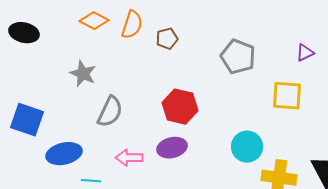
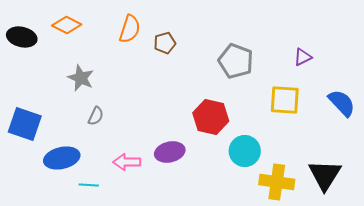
orange diamond: (94, 21) -> (67, 25), moved
red hexagon: (180, 107) -> (211, 117), moved
gray semicircle: (110, 112) -> (96, 116), moved, size x0.6

